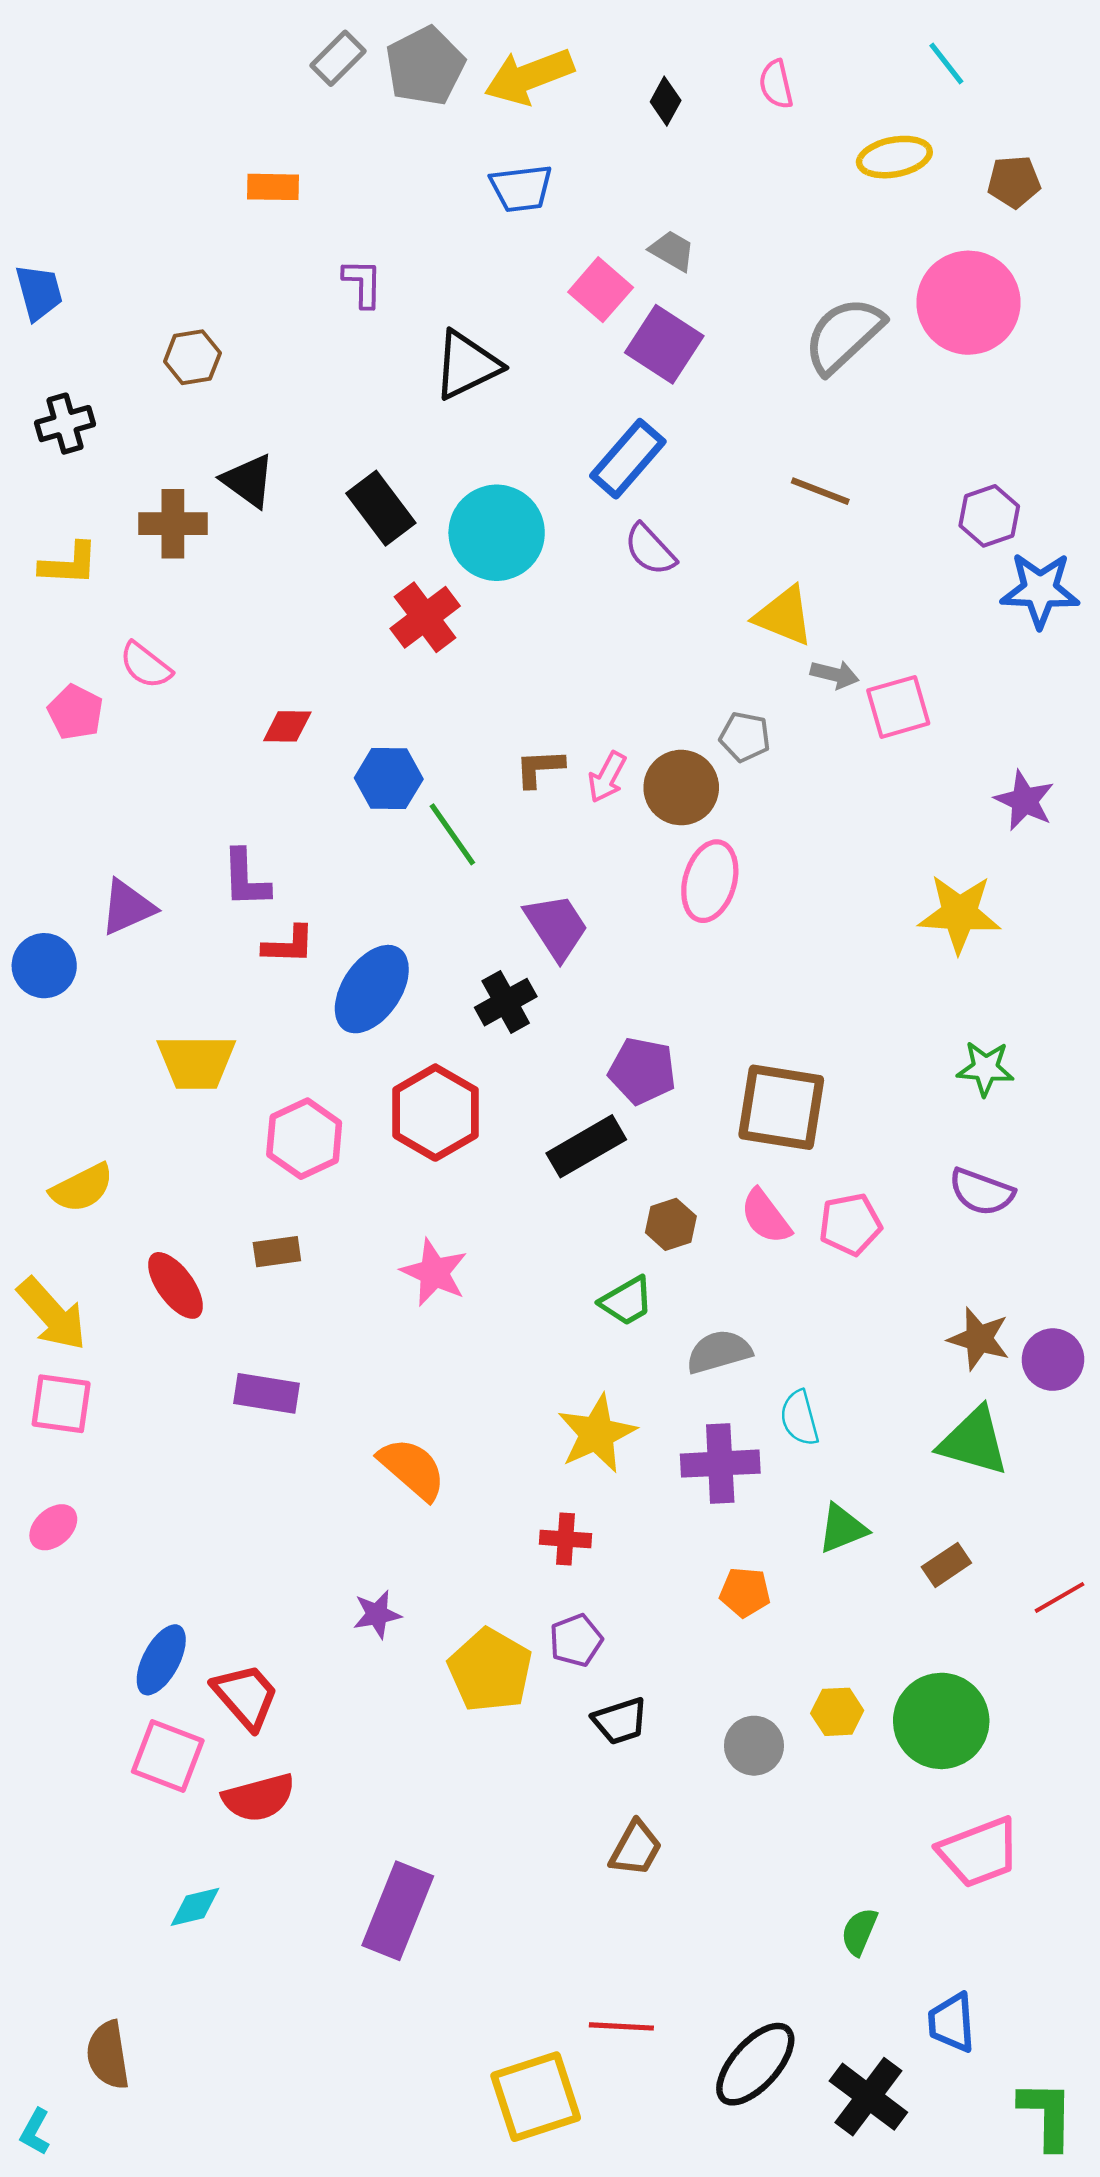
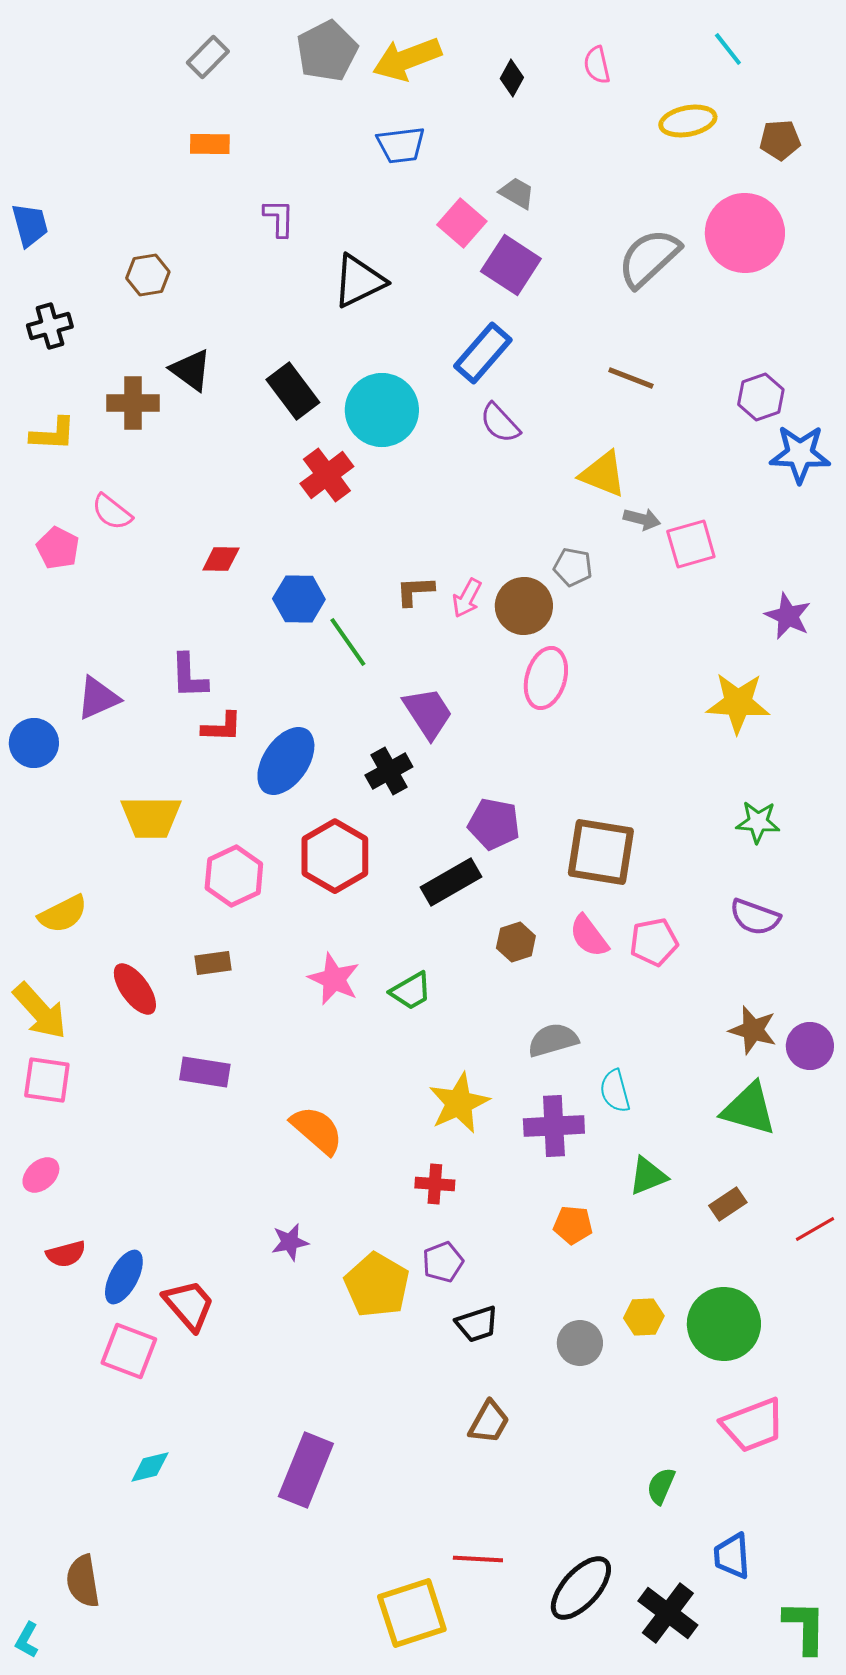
gray rectangle: (338, 58) -> (208, 57), moved
green trapezoid: (627, 1301) -> (411, 991), moved
red semicircle: (259, 1798) -> (66, 1254), moved, size x0.7

